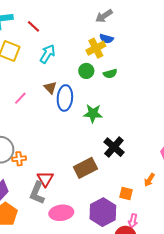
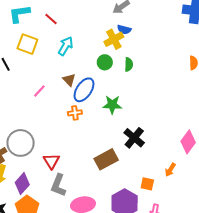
green semicircle: (110, 74) -> (129, 64), turned -72
blue ellipse: (65, 98) -> (84, 90), turned 30
orange cross: (19, 159) -> (75, 113), moved
red triangle: (45, 179) -> (51, 161), moved

